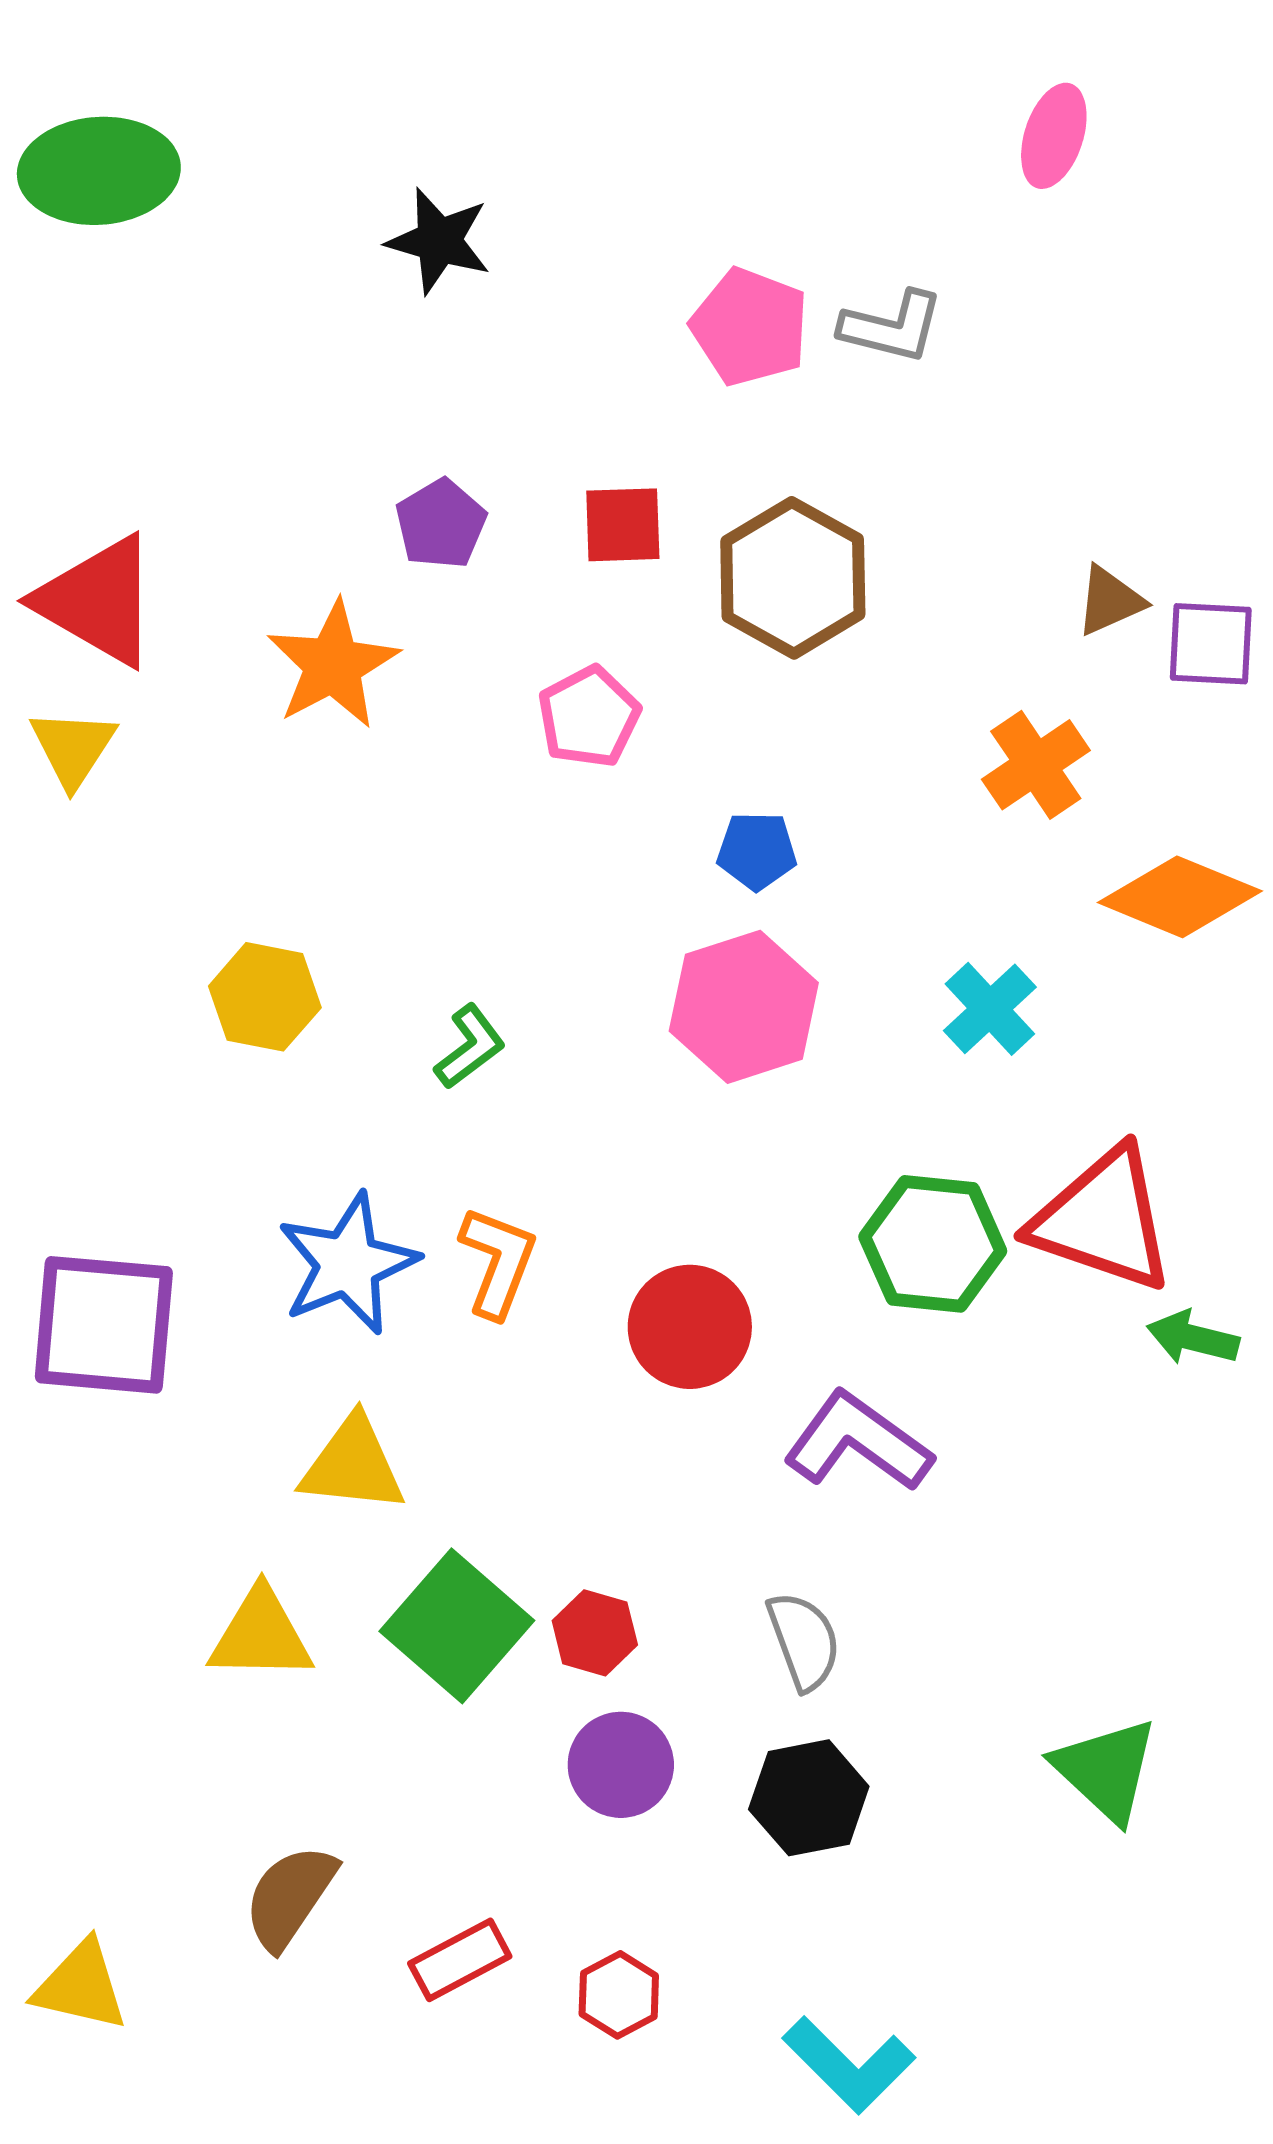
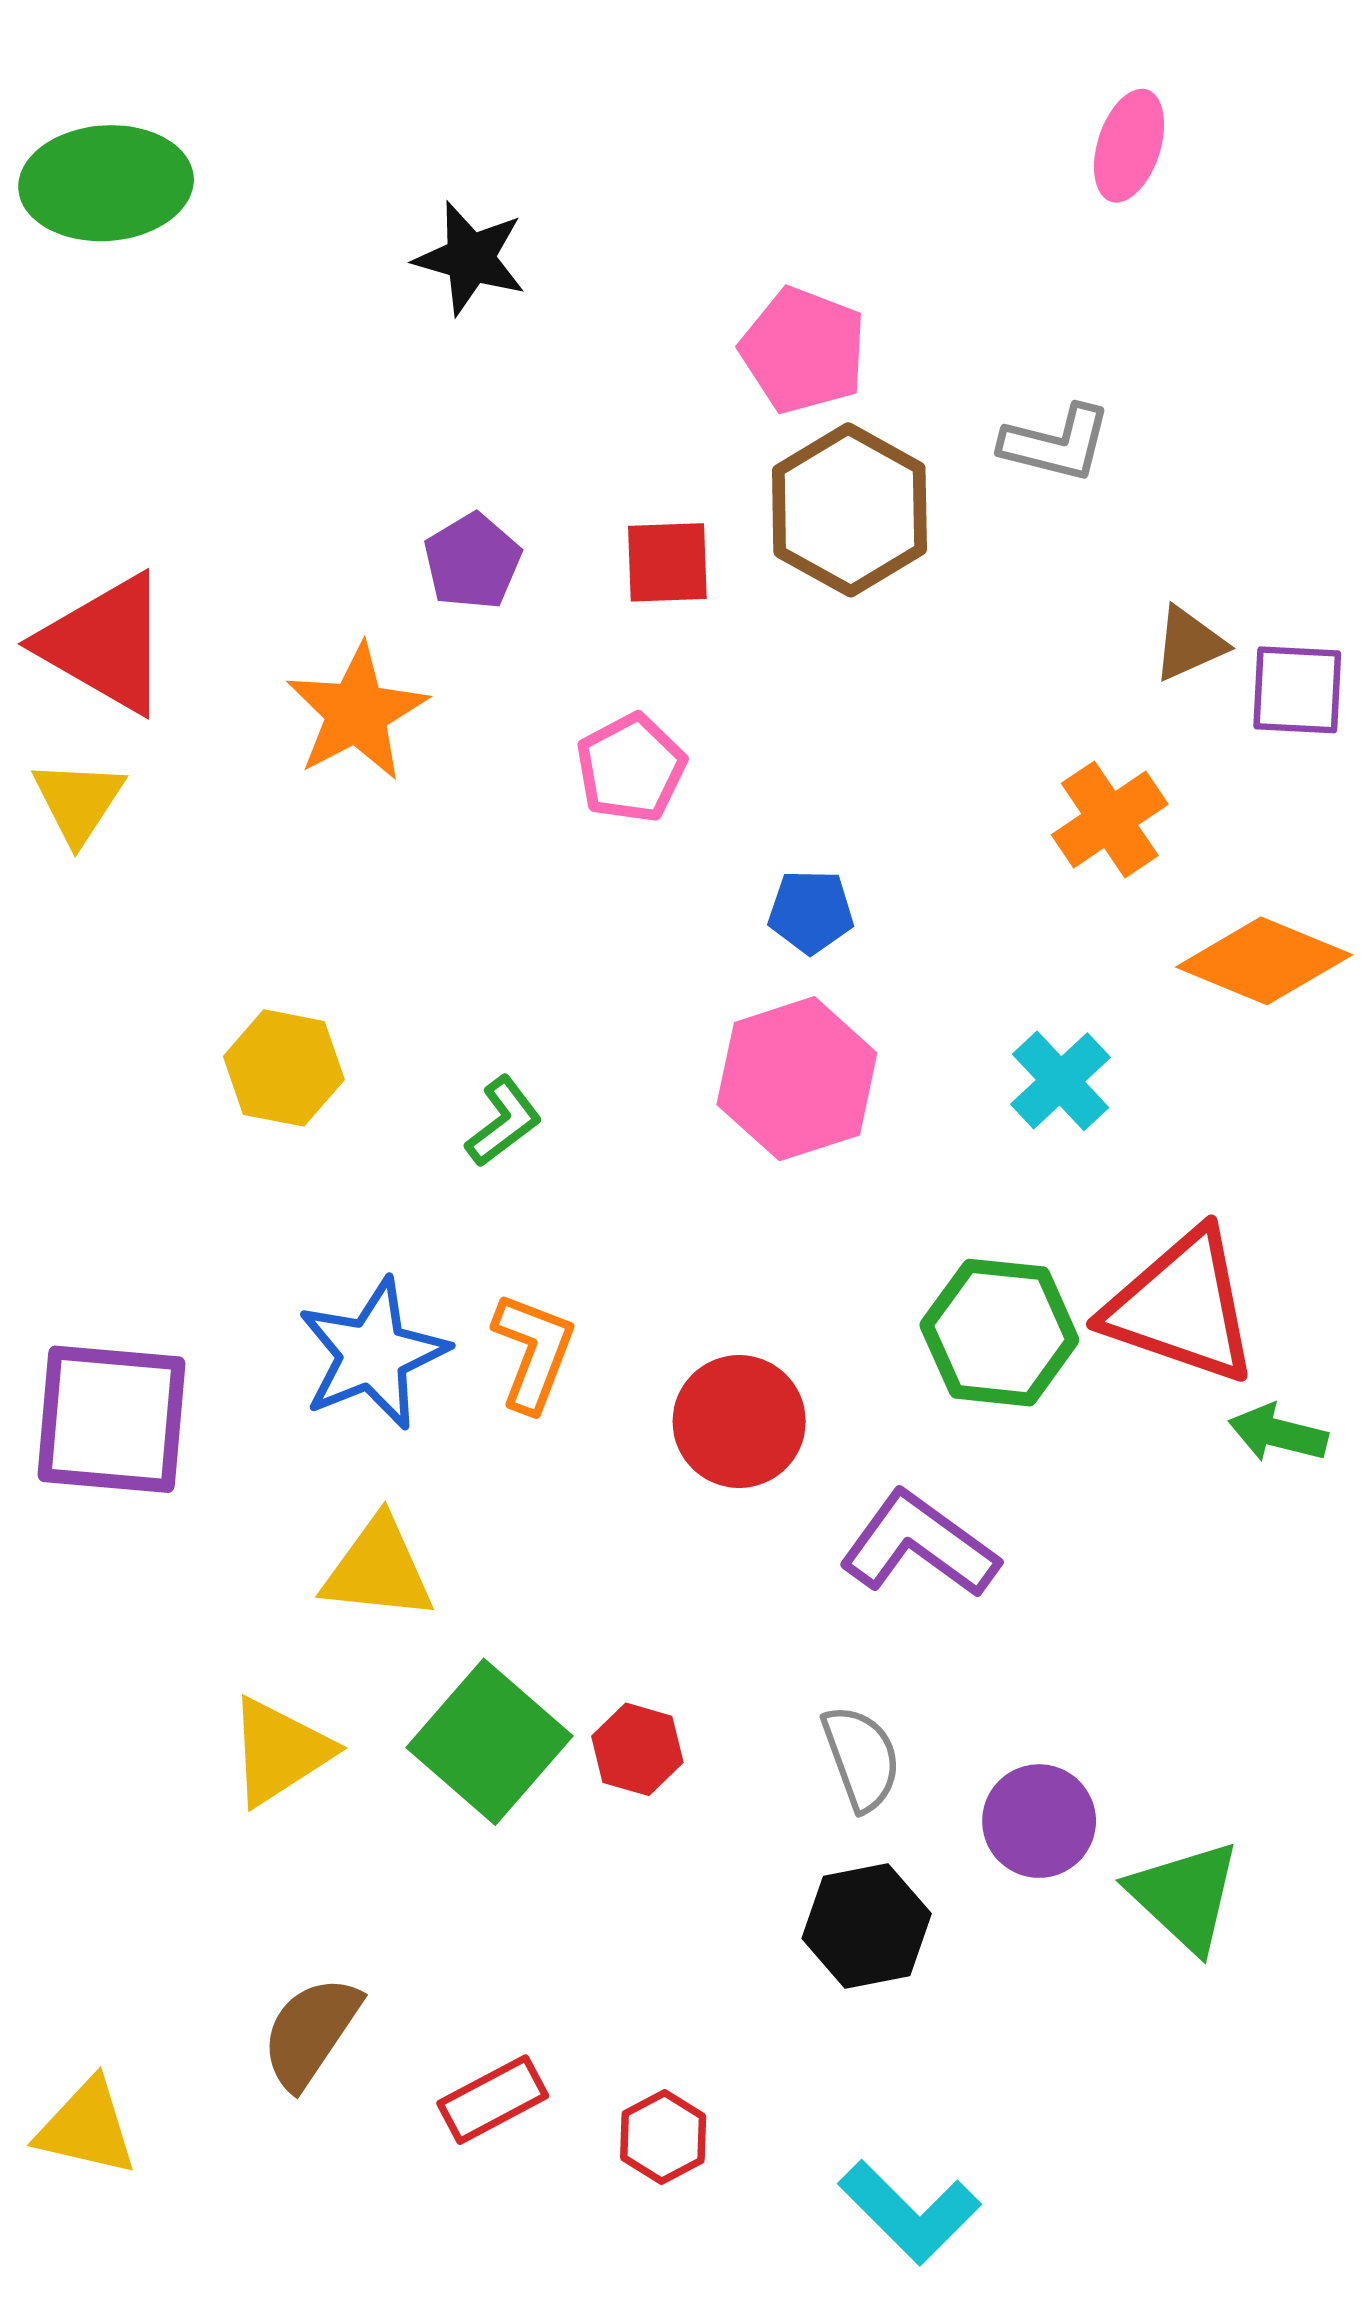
gray L-shape: (892, 327) -> (1056, 443), moved
brown hexagon: (793, 578) -> (849, 510), moved
yellow triangle: (261, 1635) -> (280, 1751), turned -34
purple circle: (621, 1765) -> (1039, 1821), moved

